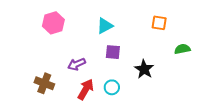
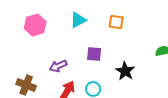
orange square: (159, 23) -> (116, 22), moved
cyan triangle: (105, 26) -> (78, 20), moved

